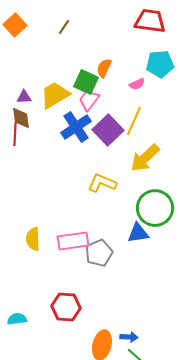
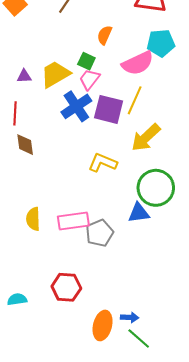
orange semicircle: (104, 68) -> (105, 35), moved
green square: (86, 82) -> (86, 61), size x0.7
pink semicircle: (137, 84) -> (138, 63), size x2.0
brown diamond: (21, 118) -> (25, 145), moved
purple square: (108, 130) -> (109, 109), turned -32

